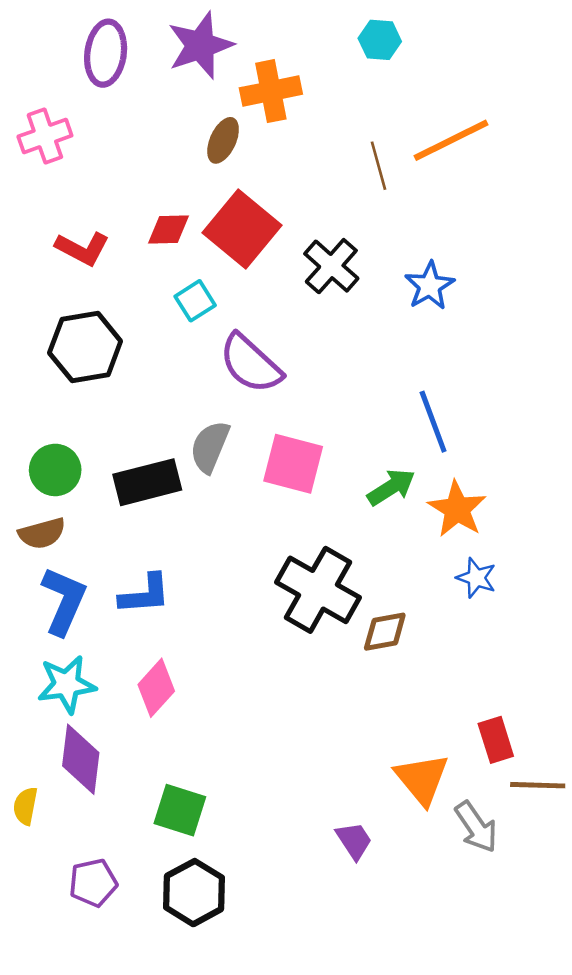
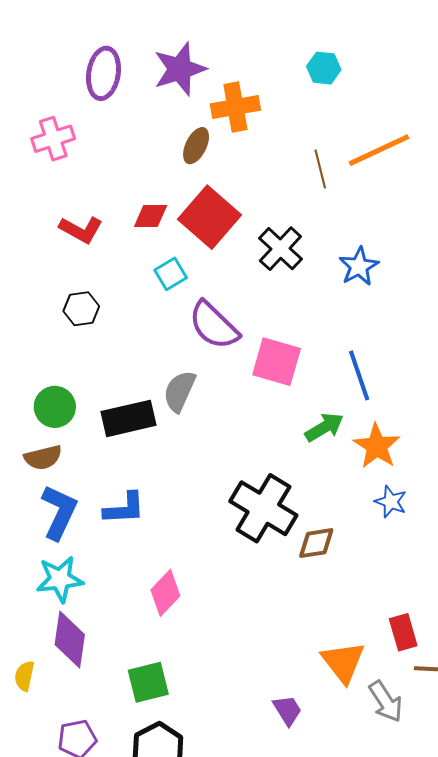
black hexagon: (85, 347) -> (81, 309), size x0.6
pink square: (293, 464) -> (277, 362), moved
pink diamond: (156, 688) -> (165, 593), moved
green square: (180, 810) -> (148, 682), turned -33

